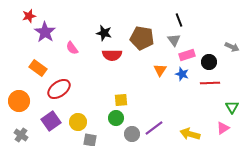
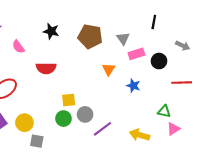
black line: (179, 20) -> (154, 22), moved, turned 32
red semicircle: (112, 55) -> (46, 68), moved
blue star: (182, 74) -> (133, 86), moved
red line: (210, 83) -> (182, 83), moved
green triangle: (232, 107) -> (164, 111), moved, turned -48
gray circle: (132, 134) -> (85, 114), moved

